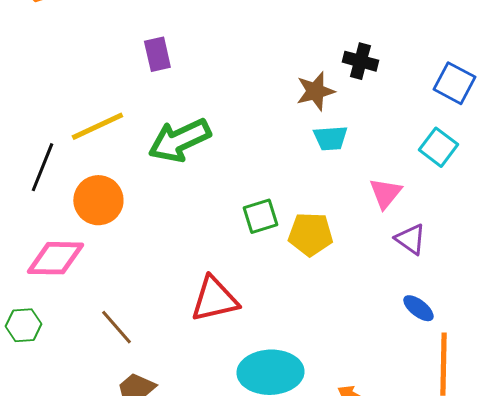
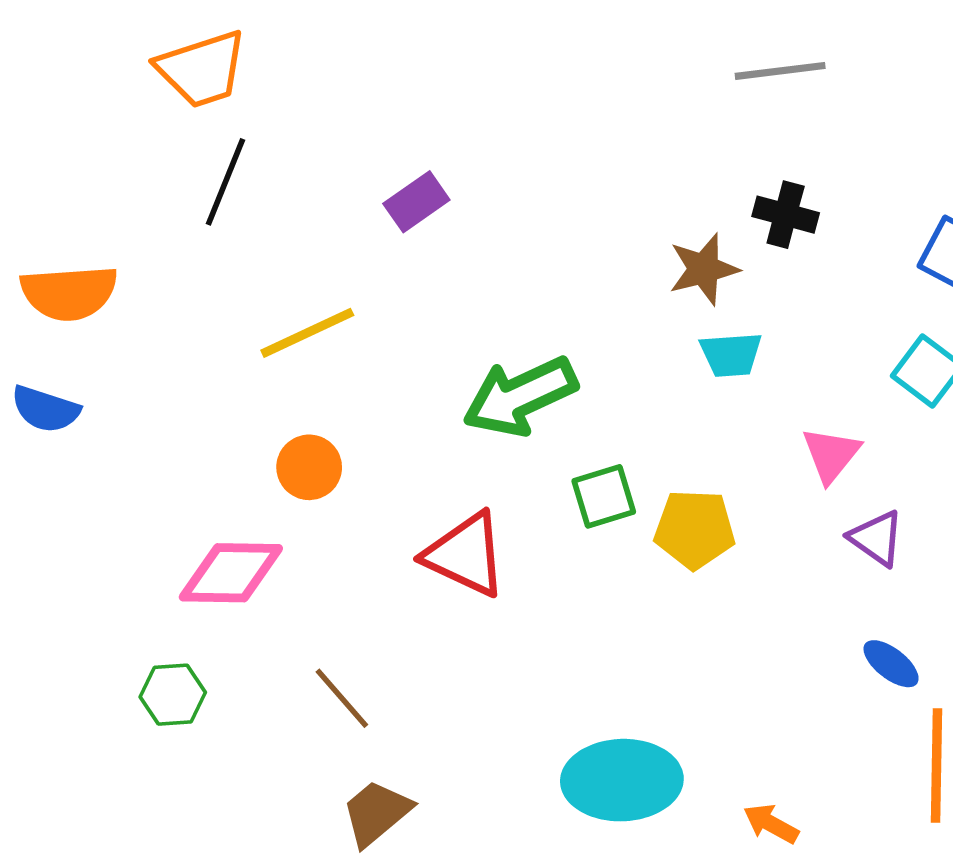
purple rectangle: (157, 54) -> (416, 202), turned 68
green arrow: (179, 140) -> (520, 396), moved
black line: (42, 167) -> (225, 182), moved
orange circle: (98, 200) -> (309, 467), size x0.7
red triangle: (214, 299) -> (466, 555), moved, turned 38

